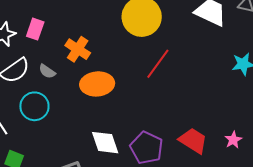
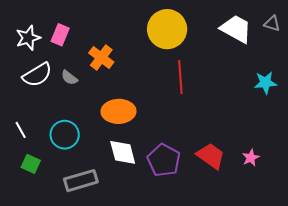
red line: (158, 64) -> (180, 77), turned -44
orange ellipse: (97, 84) -> (119, 111), moved
cyan circle: (34, 106) -> (65, 135), moved

